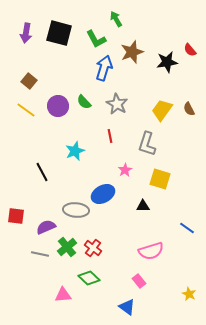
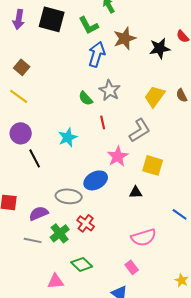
green semicircle: (84, 102) -> (86, 98), moved
purple circle: (58, 106) -> (21, 133), moved
gray L-shape: (147, 144) -> (140, 130), turned -140
pink star: (125, 170) -> (118, 156), size x1.5
red cross: (93, 248) -> (86, 223), moved

